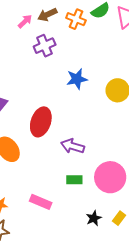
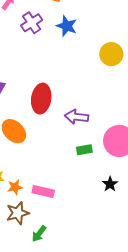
blue star: (77, 79) -> (67, 26), moved, turned -30
pink rectangle: (41, 202) -> (43, 192), moved

